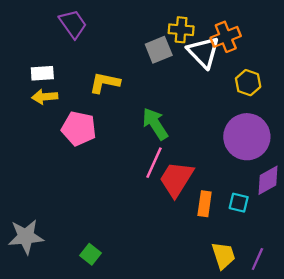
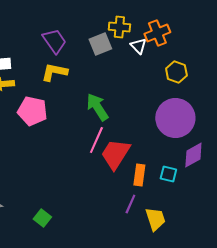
purple trapezoid: (73, 24) -> (54, 41), moved
white triangle: (203, 52) -> (138, 46), size x0.6
purple line: (257, 259) -> (130, 204), moved

